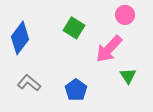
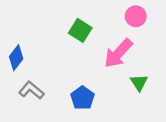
blue diamond: (20, 38) -> (16, 58), moved, size x0.7

